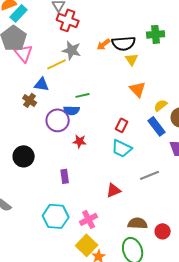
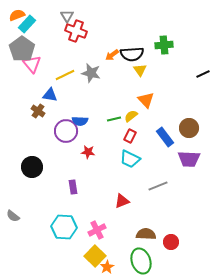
gray star: (72, 50) -> (91, 73), moved
green line: (83, 95) -> (114, 119), moved
yellow semicircle: (161, 105) -> (131, 116), moved

